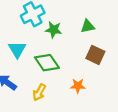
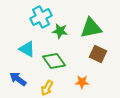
green triangle: (88, 26) -> (91, 28), size x1.6
cyan triangle: (17, 49) -> (27, 49), turned -30

